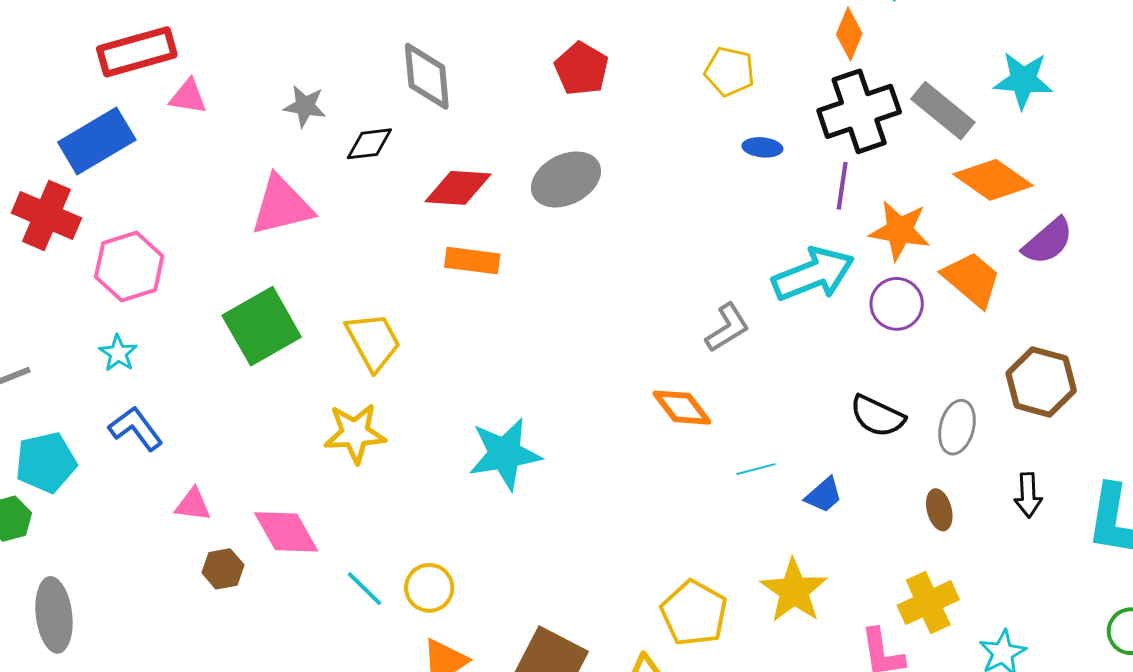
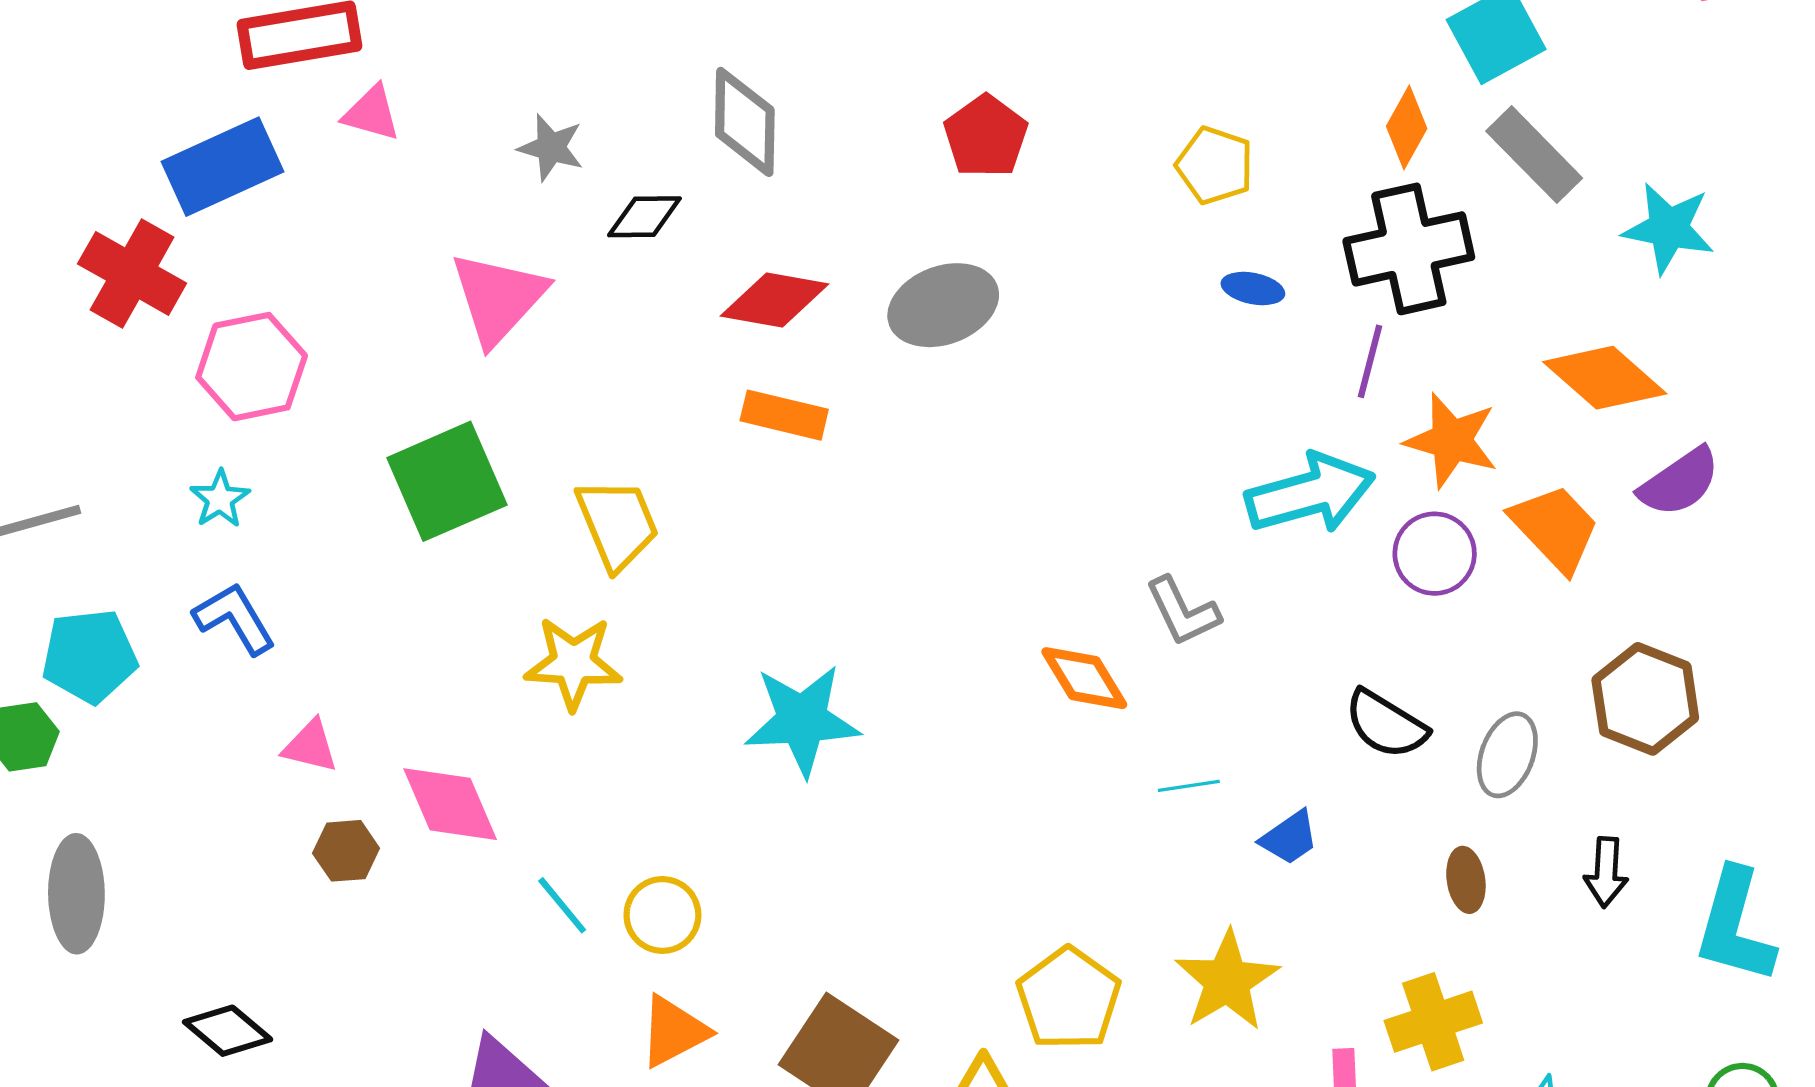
gray rectangle: (943, 111) -> (1534, 155), moved
pink triangle: (282, 206) -> (498, 298), turned -40
gray L-shape: (727, 328) -> (1183, 611), moved, turned 90

